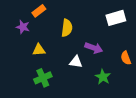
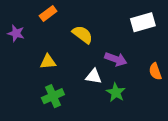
purple star: (23, 27) -> (16, 33), moved
yellow semicircle: (67, 28) -> (83, 35), turned -60
green star: (103, 77) -> (116, 92), moved

